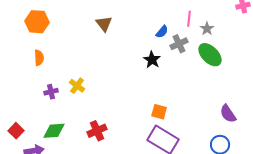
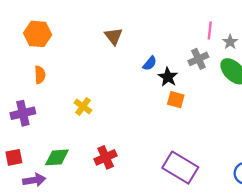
blue semicircle: (162, 32) -> (150, 63), moved
purple cross: (51, 92) -> (23, 113), moved, size x1.5
orange square: (159, 112) -> (176, 100), moved
red square: (16, 131) -> (14, 157), turned 35

